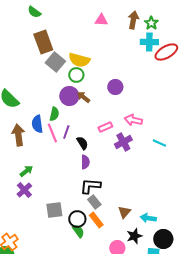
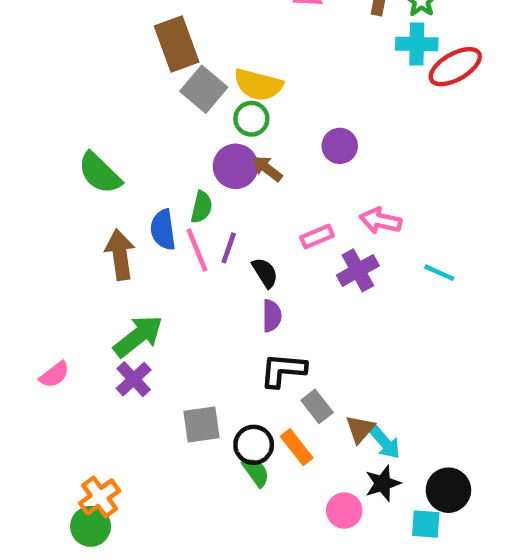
green arrow: (26, 171) -> (138, 336), size x1.6
gray rectangle: (94, 202) -> (317, 406), moved
cyan arrow: (148, 218) -> (385, 443), moved, turned -140

